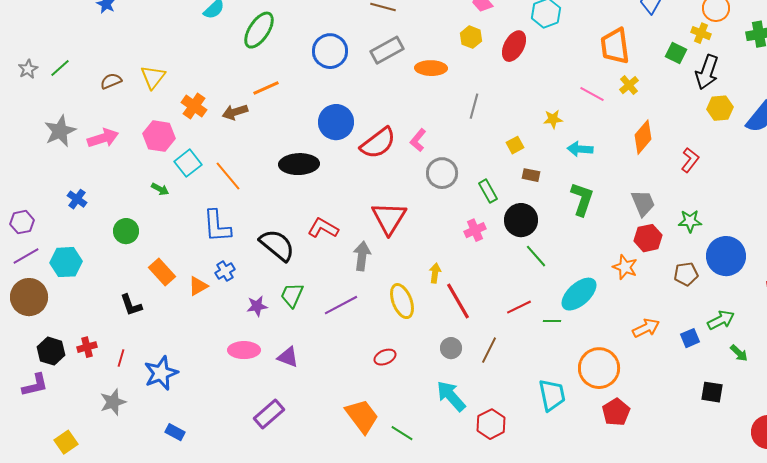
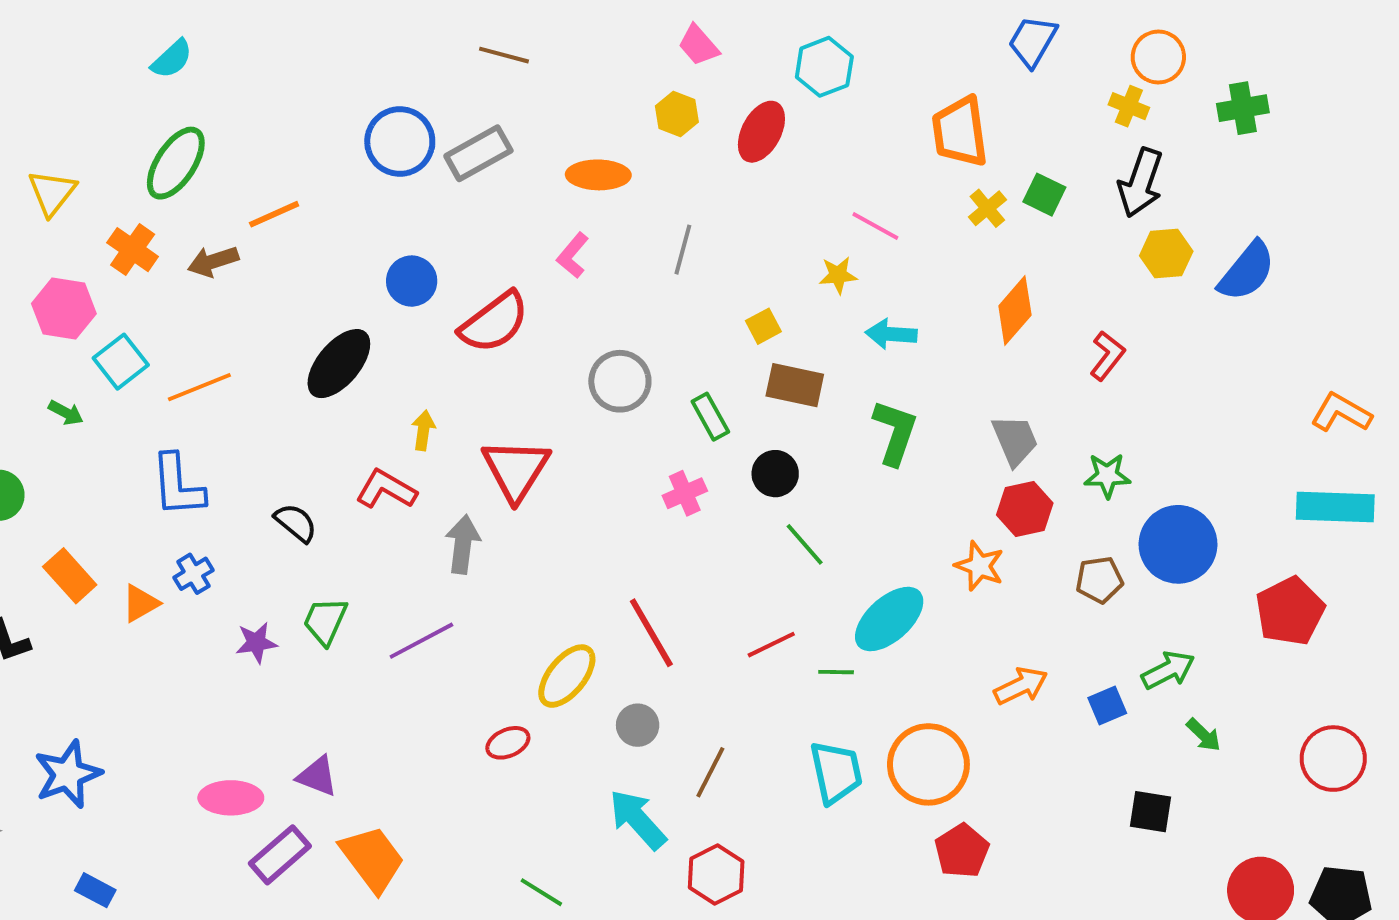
green ellipse: (259, 30) -> (176, 163), moved
gray rectangle: (387, 50) -> (478, 153), moved
green square: (676, 53) -> (1044, 195), moved
pink line: (592, 94) -> (875, 226), moved
blue circle: (336, 122) -> (412, 281), size x0.7
pink L-shape: (418, 140) -> (573, 255), moved
black ellipse: (299, 164) -> (339, 364), turned -48
brown rectangle: (531, 175) -> (795, 385), size x1.6
orange line: (228, 176) -> (199, 387), turned -72
black circle: (521, 220) -> (775, 474), size x0.7
black semicircle: (277, 245) -> (296, 523), size x0.6
yellow arrow: (435, 273) -> (423, 430), moved
yellow ellipse: (402, 301) -> (567, 676), moved, turned 60
pink ellipse: (244, 350) -> (231, 798), moved
brown line: (489, 350) -> (710, 772), moved
purple triangle: (288, 357) -> (317, 776), moved
cyan trapezoid: (552, 395) -> (836, 772), moved
orange trapezoid: (362, 416) -> (372, 859), moved

